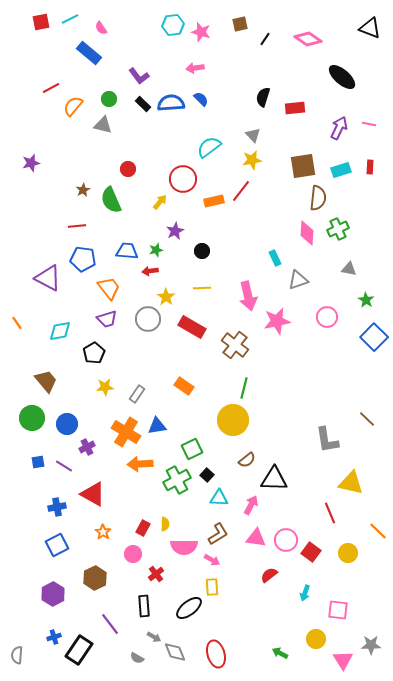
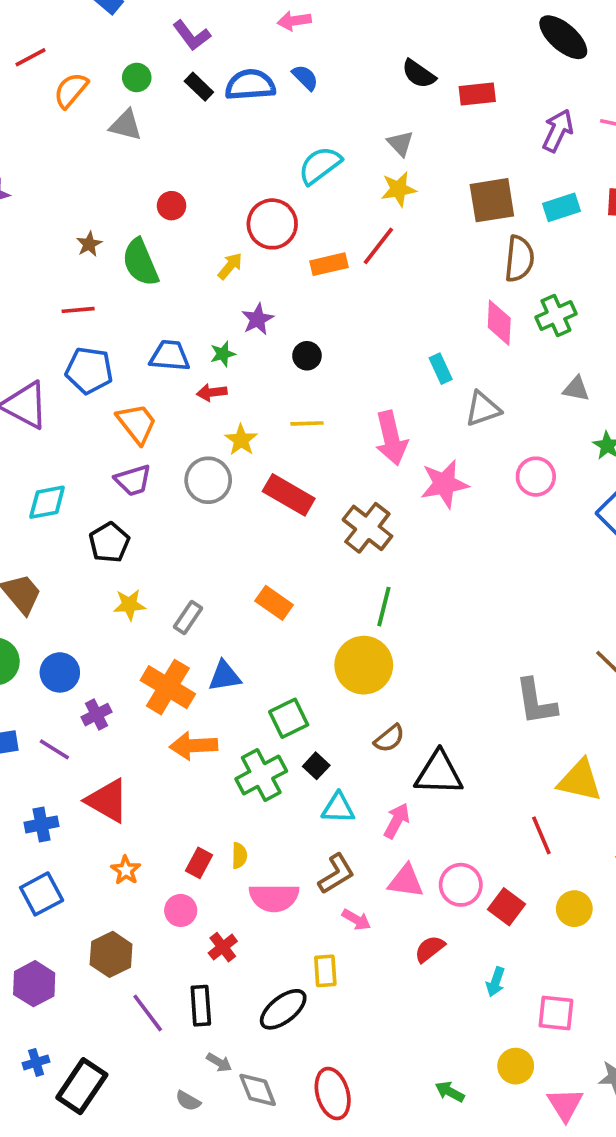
black semicircle: (263, 97) -> (419, 74), turned -72
pink arrow: (212, 560) -> (356, 920), moved
purple line: (110, 624) -> (148, 1013), moved

